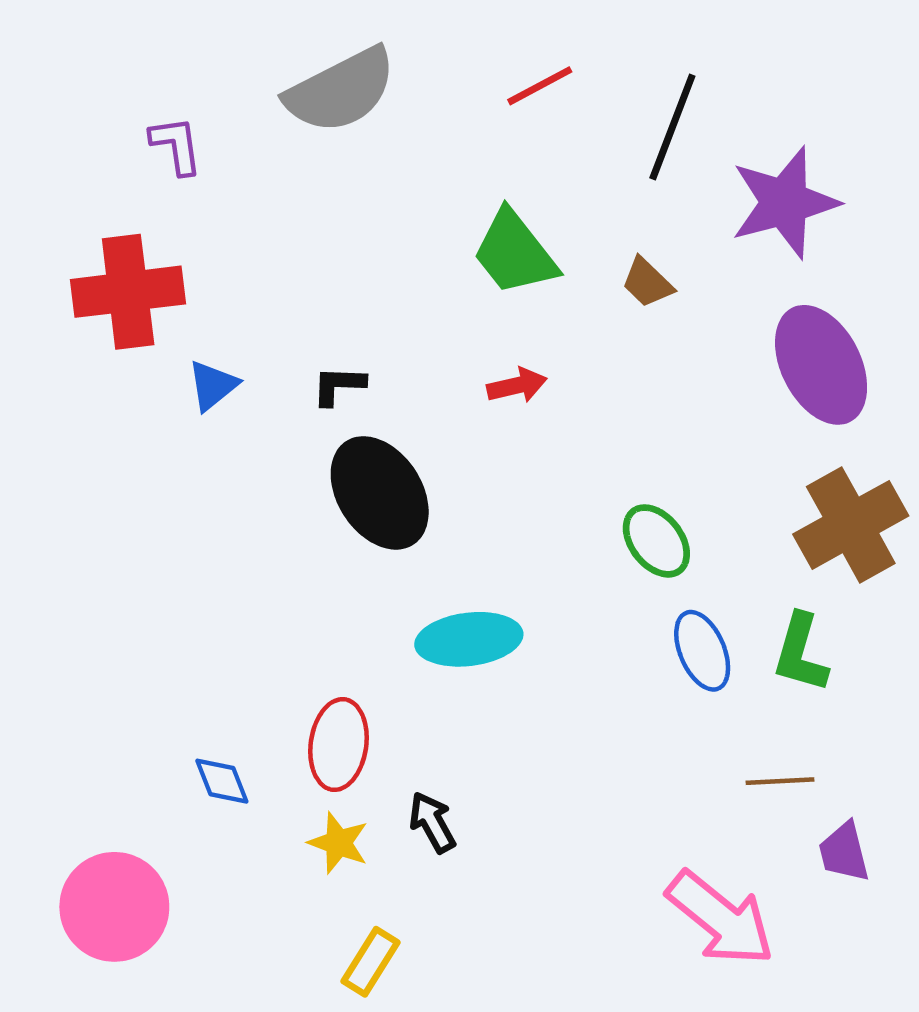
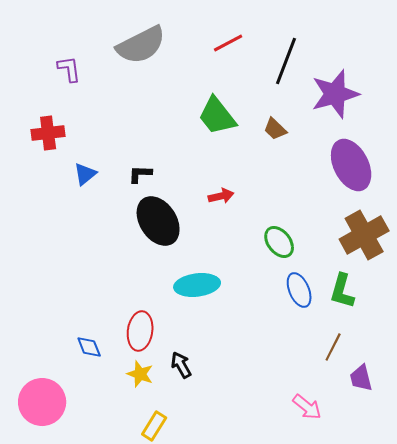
red cross: (128, 292) -> (48, 133), size x0.7
red arrow: (517, 385) -> (221, 196), moved
brown line: (780, 781) -> (333, 347), turned -60
pink arrow: (720, 918) -> (307, 407), size x0.6

